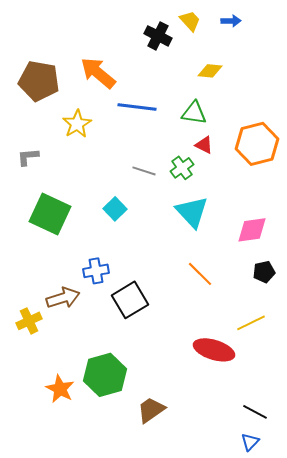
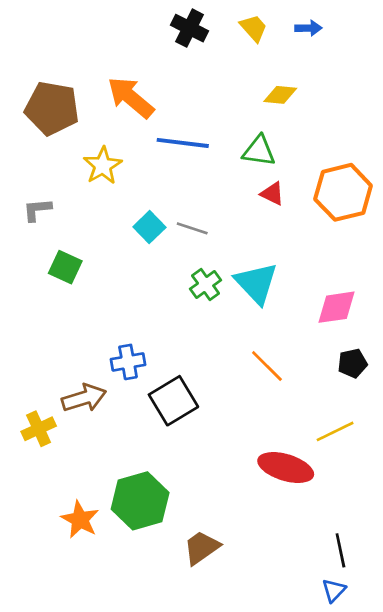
black cross: (158, 36) -> (189, 28), moved
green cross: (182, 168) -> (206, 285), moved
cyan square: (115, 209) -> (149, 227), moved
green square: (50, 214) -> (65, 267), moved, size x0.6
black line: (255, 412) -> (340, 550), turned 50

